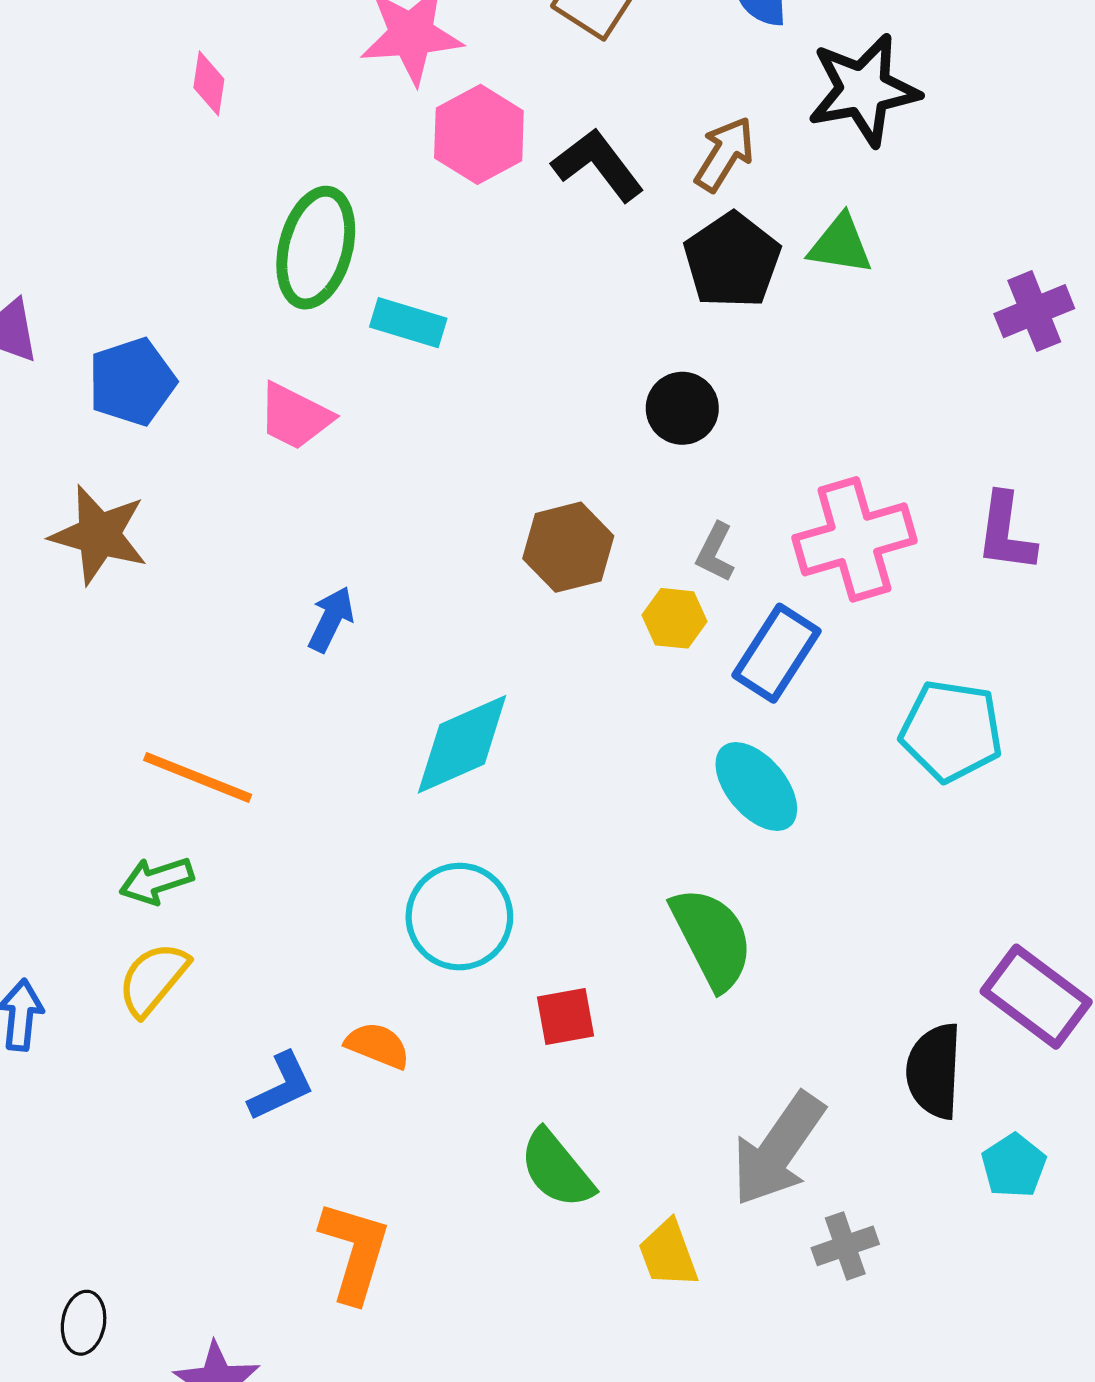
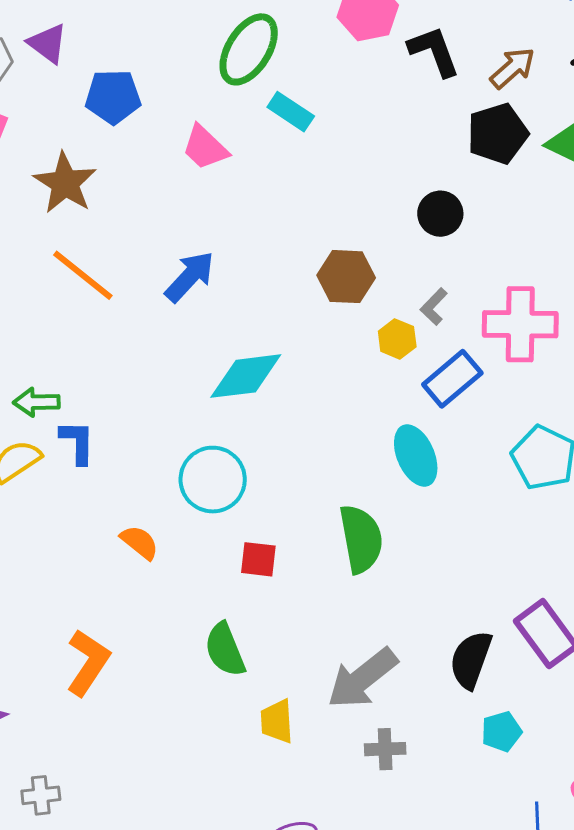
blue arrow: (331, 619) -> (190, 277), size x1.4
orange line: (198, 777) -> (83, 275), moved
blue L-shape: (281, 1087) -> (77, 442), moved, turned -81

